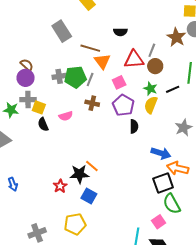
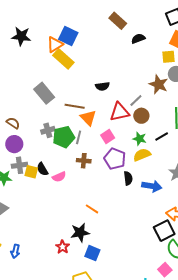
gray line: (152, 50) -> (136, 101), turned 32
brown semicircle: (27, 65) -> (13, 123), moved
gray cross: (59, 76) -> (48, 130), moved
yellow semicircle: (151, 105) -> (142, 155), turned 54
black semicircle: (43, 124) -> (42, 169), moved
blue arrow: (161, 153) -> (152, 186), moved
orange line: (92, 166) -> (92, 209), moved
blue arrow: (13, 184) -> (15, 251), turned 40

